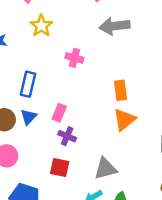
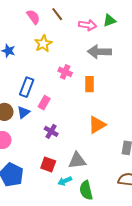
orange rectangle: (121, 90) -> (90, 84), moved
pink rectangle: (59, 113) -> (44, 103), moved
red square: (60, 168) -> (48, 164), moved

